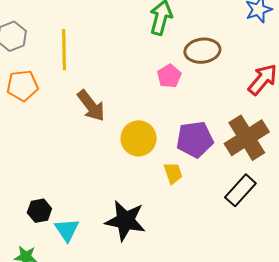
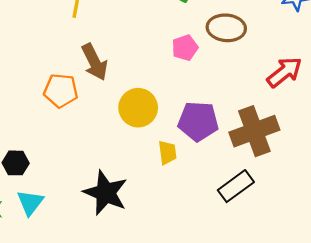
orange pentagon: (22, 86) -> (61, 91), moved
cyan triangle: (67, 230) -> (30, 203), moved

